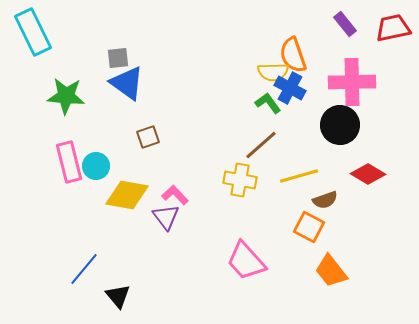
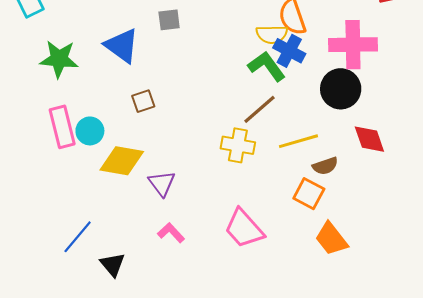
gray square: (118, 58) -> (169, 20), moved
green L-shape: (268, 103) -> (267, 66), size x1.4
red diamond: (368, 174) -> (369, 139), turned 40
pink L-shape: (175, 195) -> (171, 233), moved

